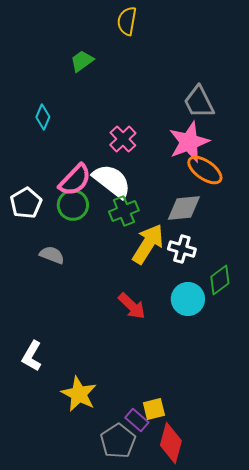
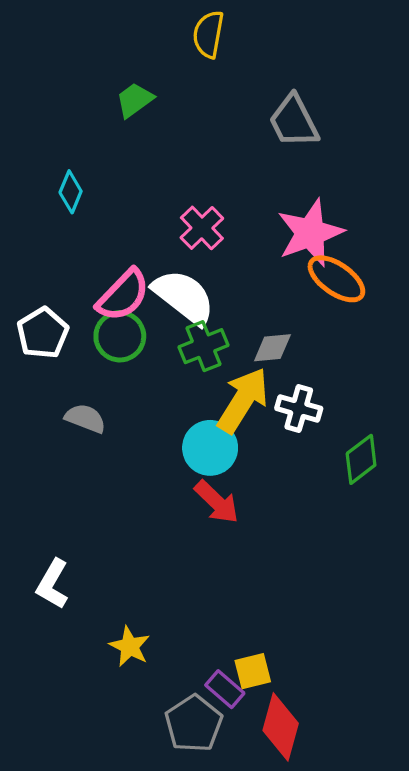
gray trapezoid: (199, 102) -> (294, 121), moved
gray diamond: (184, 208) -> (272, 348), moved, size x0.7
cyan circle: (188, 299) -> (210, 448), moved
yellow star: (79, 394) -> (130, 646), size x0.7

